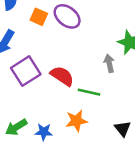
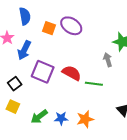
purple square: (26, 71) -> (43, 72), turned -30
orange star: (76, 121) -> (85, 119), moved

